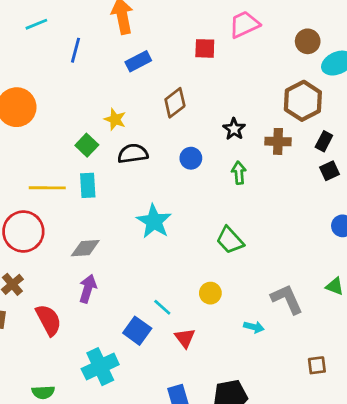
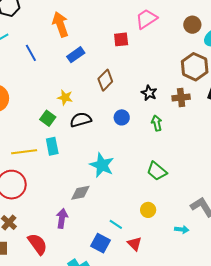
blue line: (75, 50) -> (31, 53), turned -36
gray diamond: (85, 248) -> (80, 193), moved

